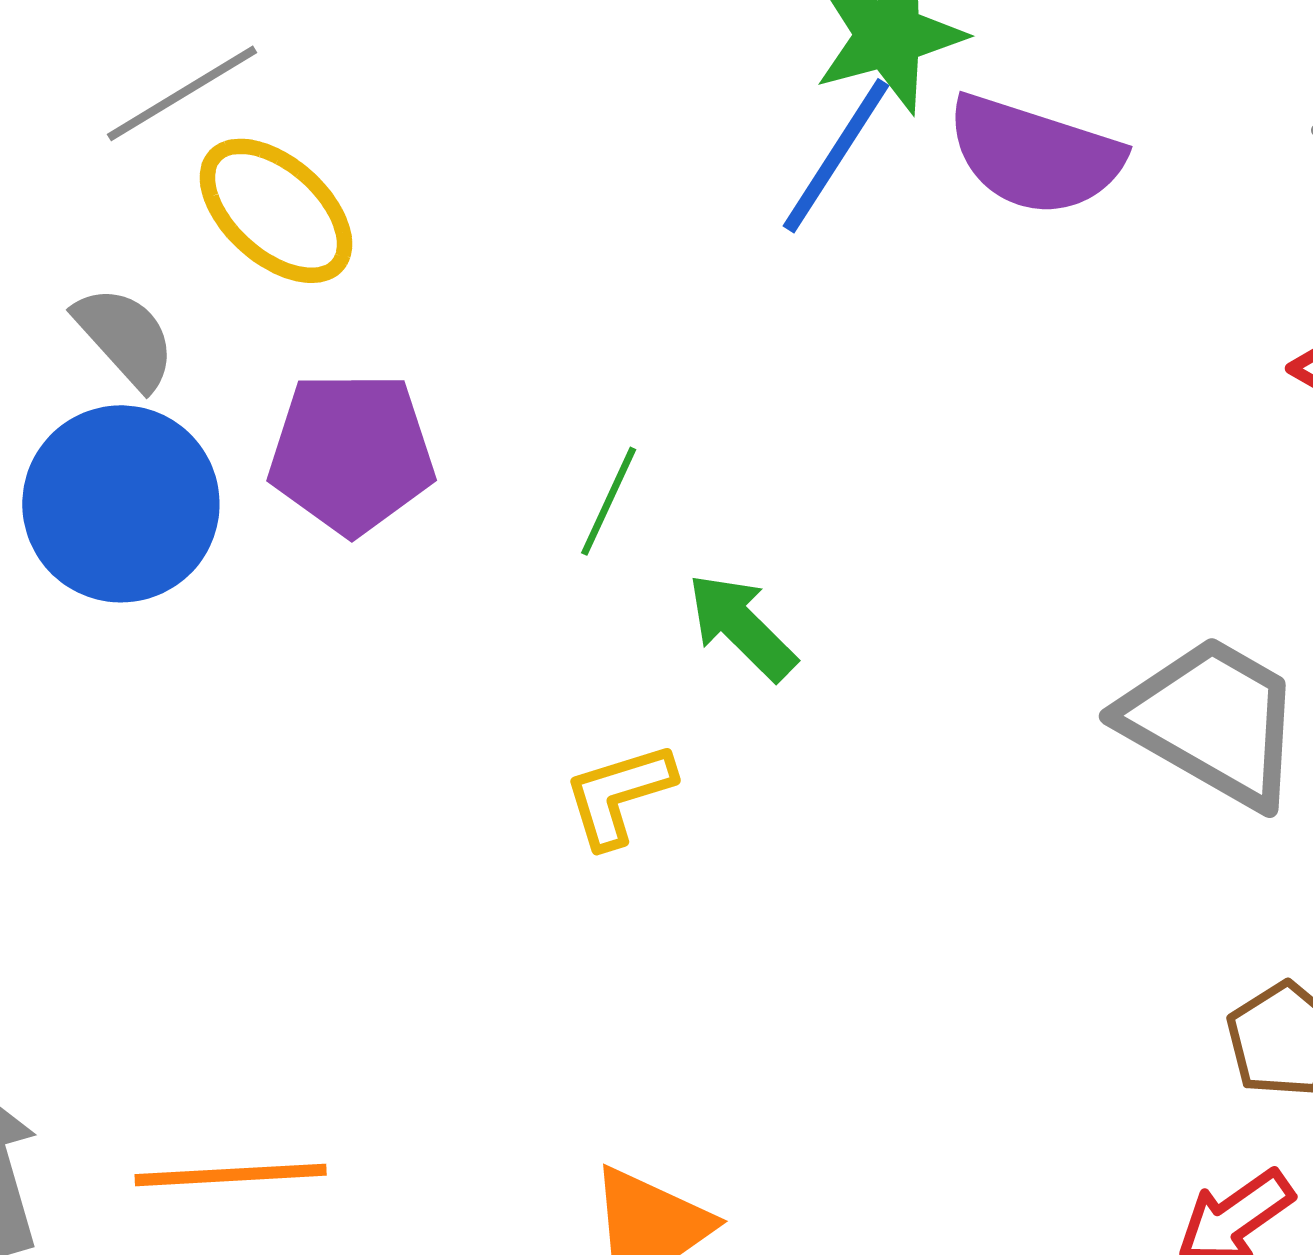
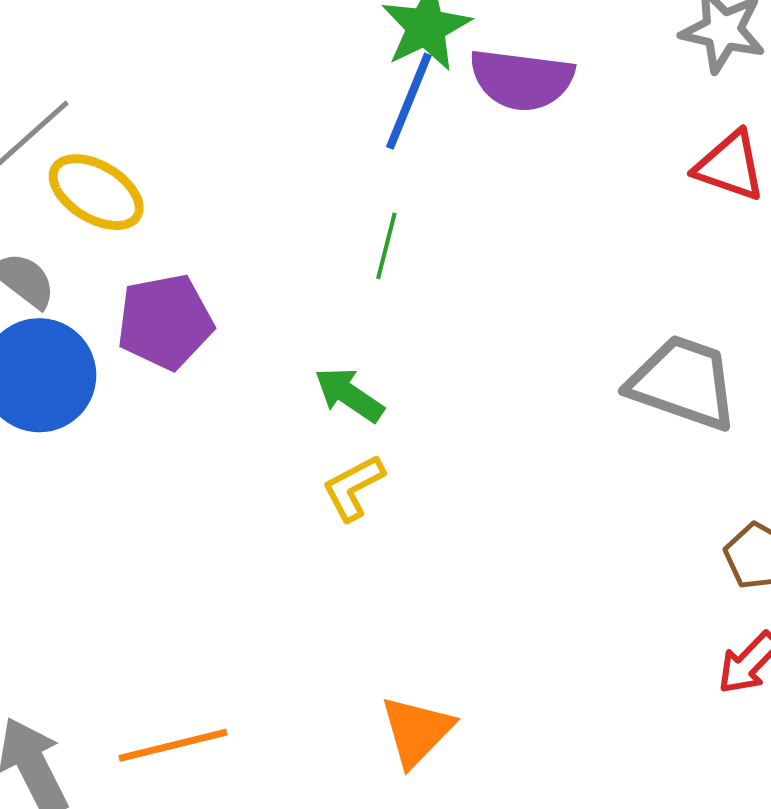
green line: (609, 501) -> (386, 246), moved
green arrow: (742, 627) -> (349, 395), moved

